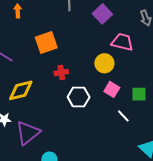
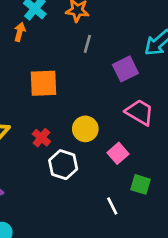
yellow circle: (104, 63) -> (85, 129), moved
red cross: (61, 72) -> (41, 138), moved, turned 32
pink square: (112, 89) -> (118, 153), moved

